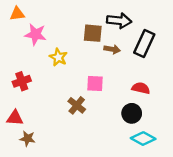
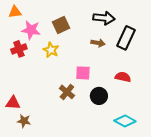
brown square: (93, 33) -> (61, 25), moved, turned -30
red cross: (22, 81) -> (19, 49), moved
black circle: (132, 113) -> (99, 96), moved

